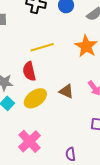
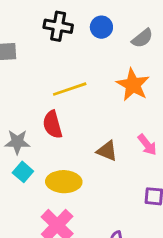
yellow ellipse: (35, 98) -> (64, 182), moved, turned 40

